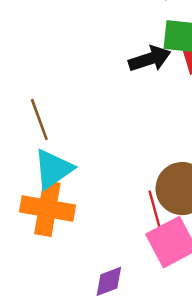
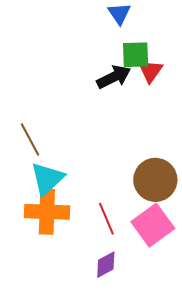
red line: (155, 210) -> (106, 219), moved

